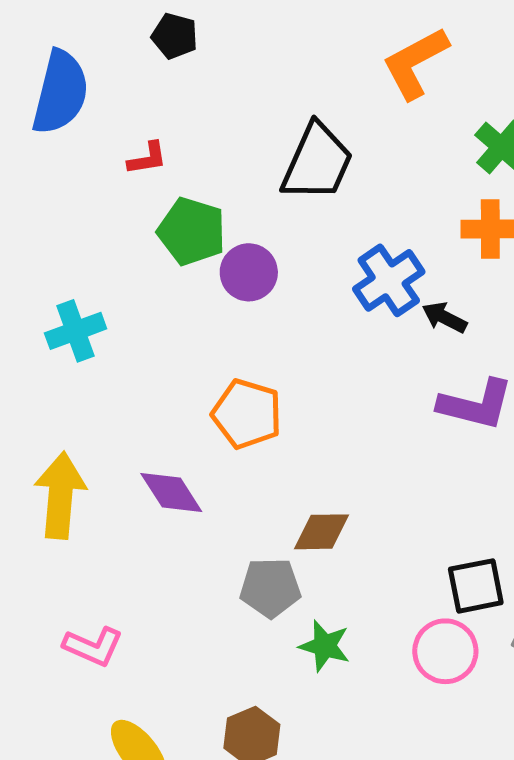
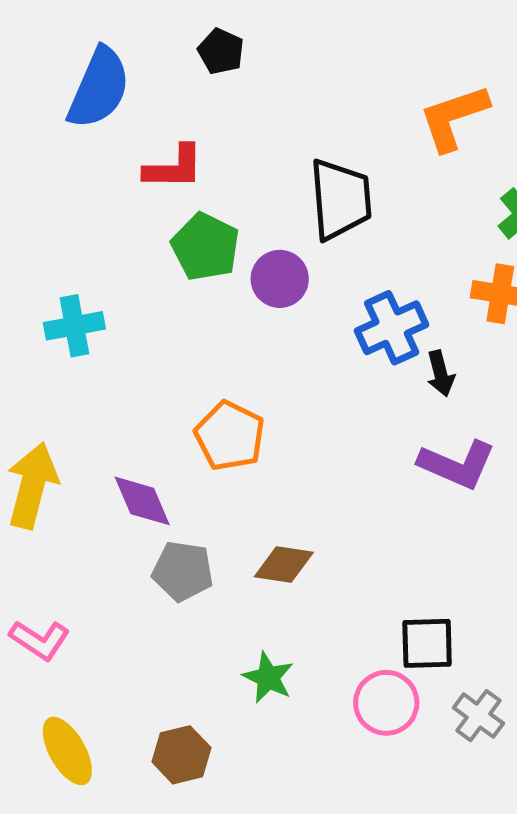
red L-shape: (147, 158) -> (174, 167), size x1.5
black trapezoid: (317, 162) -> (340, 199), turned -38
purple circle: (249, 272) -> (280, 279), moved
black arrow: (445, 317) -> (441, 373), turned -141
gray pentagon: (270, 588) -> (183, 571), moved

